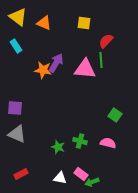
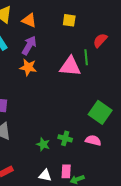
red semicircle: (106, 41) -> (100, 40), moved
purple arrow: (56, 63) -> (29, 45), moved
green square: (115, 115) -> (100, 112), size x1.6
pink rectangle: (81, 174) -> (66, 171), turned 56

